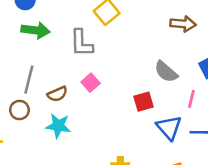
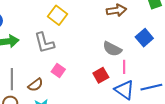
pink line: (191, 99) -> (124, 67), moved

